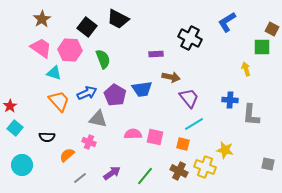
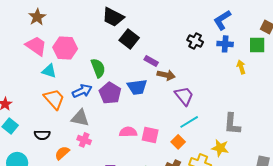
black square: (87, 27) -> (129, 39), moved
black cross: (190, 38) -> (195, 41), moved, size x0.7
purple rectangle: (156, 54) -> (151, 61), moved, turned 32
green semicircle: (103, 59) -> (98, 68), moved
blue cross: (230, 100) -> (225, 44), moved
gray L-shape: (251, 115) -> (232, 124), moved
gray triangle: (98, 119) -> (80, 118), moved
orange square: (183, 144) -> (178, 142), turned 32

